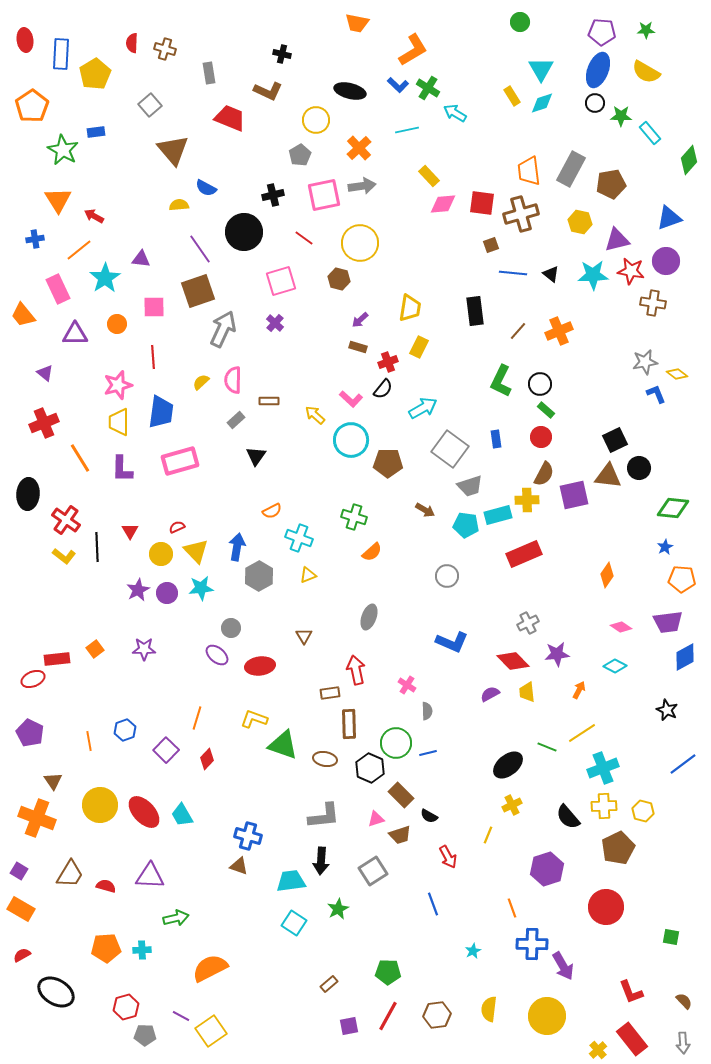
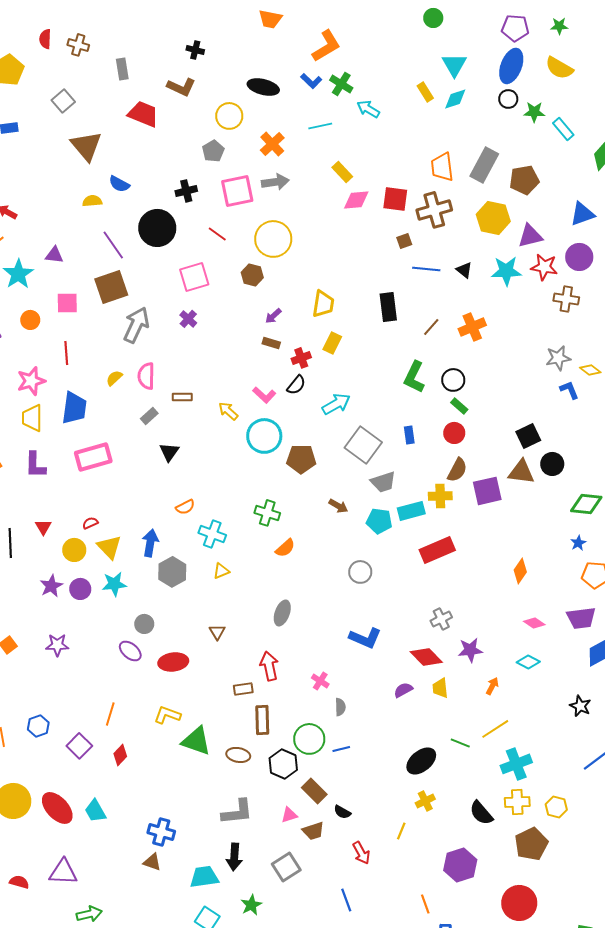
yellow hexagon: (580, 222) -> (493, 218), size x1.4

